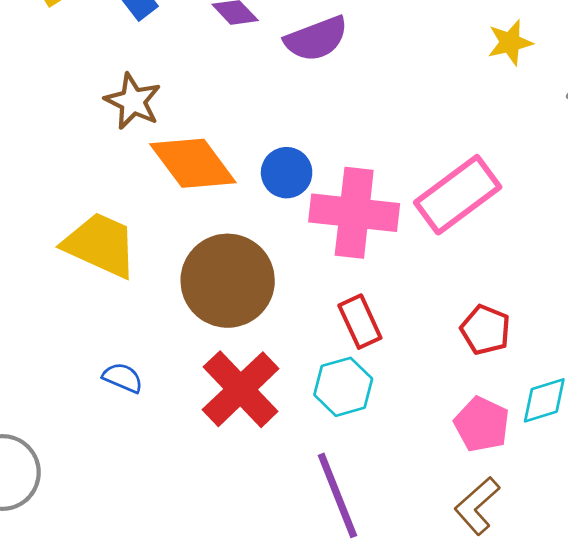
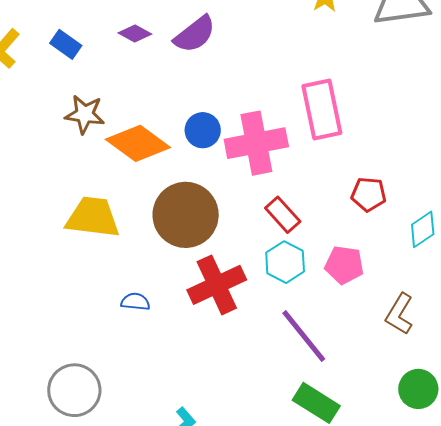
pink rectangle: (458, 195) -> (322, 110), turned -48
red cross: (241, 389) -> (217, 285), turned 36
pink pentagon: (482, 424) -> (344, 265), moved

